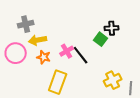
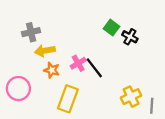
black cross: (112, 28) -> (130, 37), turned 32
green square: (101, 39) -> (112, 28), moved
pink circle: (16, 53) -> (18, 89), moved

